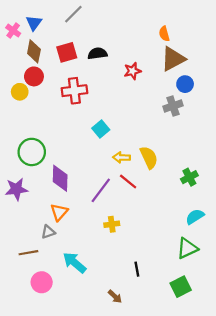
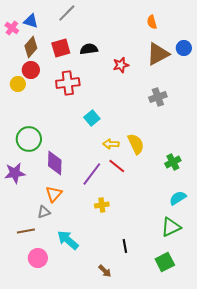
blue triangle: (34, 23) -> (31, 21), turned -49
orange semicircle: (164, 34) -> (152, 22), moved
brown diamond: (34, 51) -> (31, 47), turned 30
blue circle: (185, 84) -> (184, 48), moved

